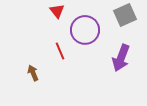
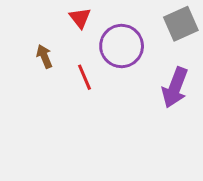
brown arrow: (33, 73) -> (44, 56), moved

